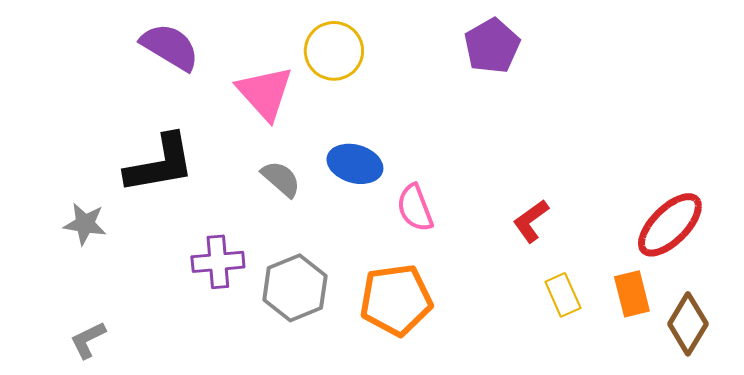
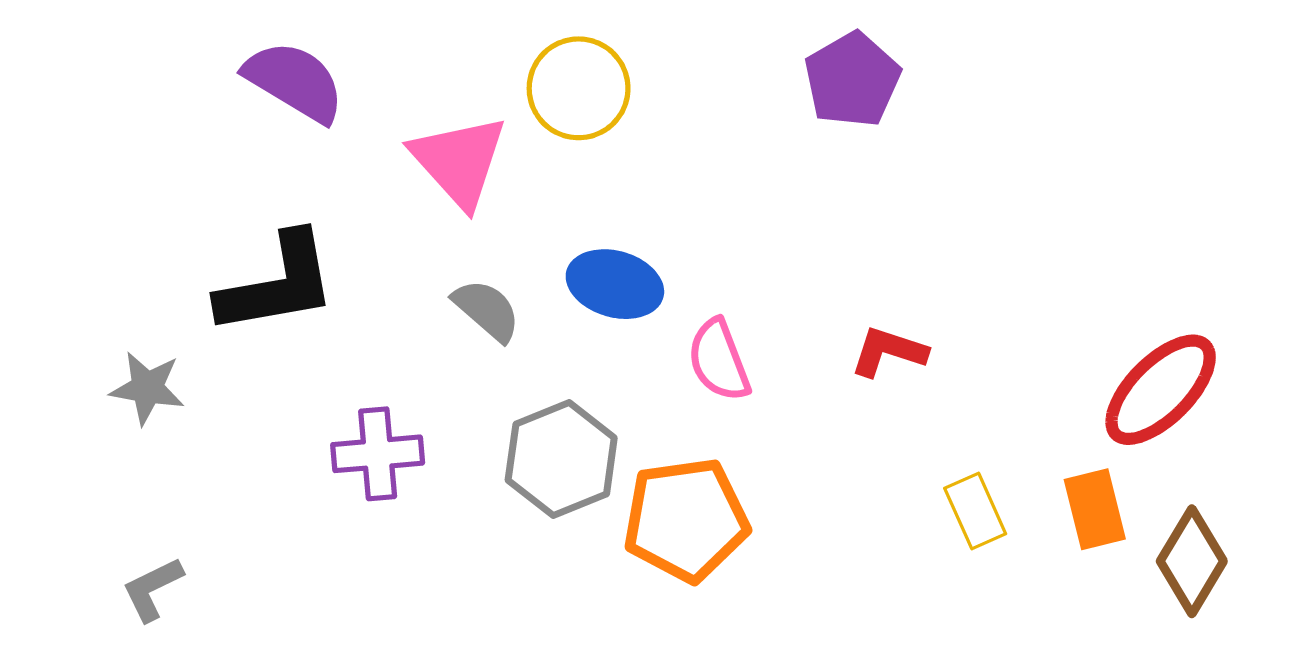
red L-shape: (531, 221) -> (889, 352), moved, turned 54
gray hexagon: (295, 288) -> (561, 459), moved

